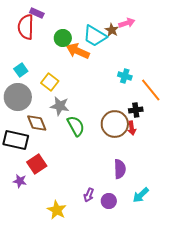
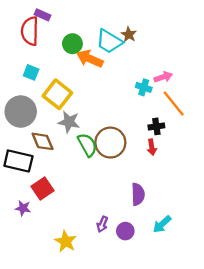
pink arrow: (127, 23) -> (163, 77), moved
cyan square: (21, 70) -> (31, 72), moved, turned -32
yellow square: (50, 82) -> (57, 94), size x1.4
brown circle: (115, 124) -> (110, 143), moved

